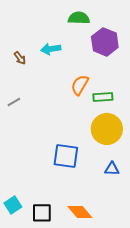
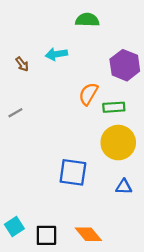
purple hexagon: (105, 42) -> (125, 65), moved

